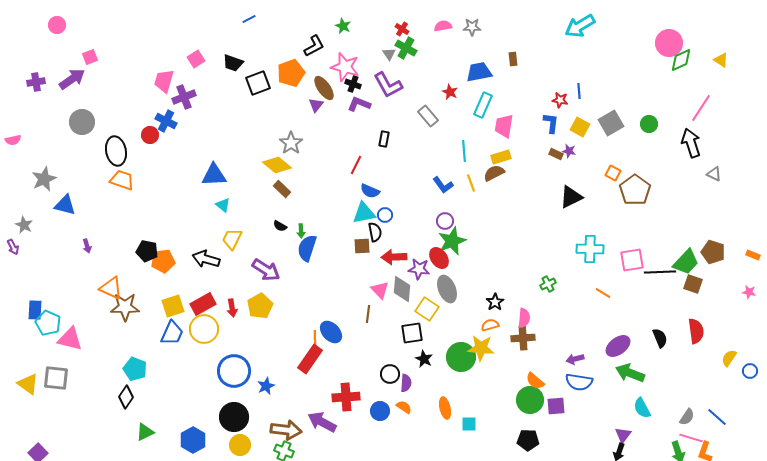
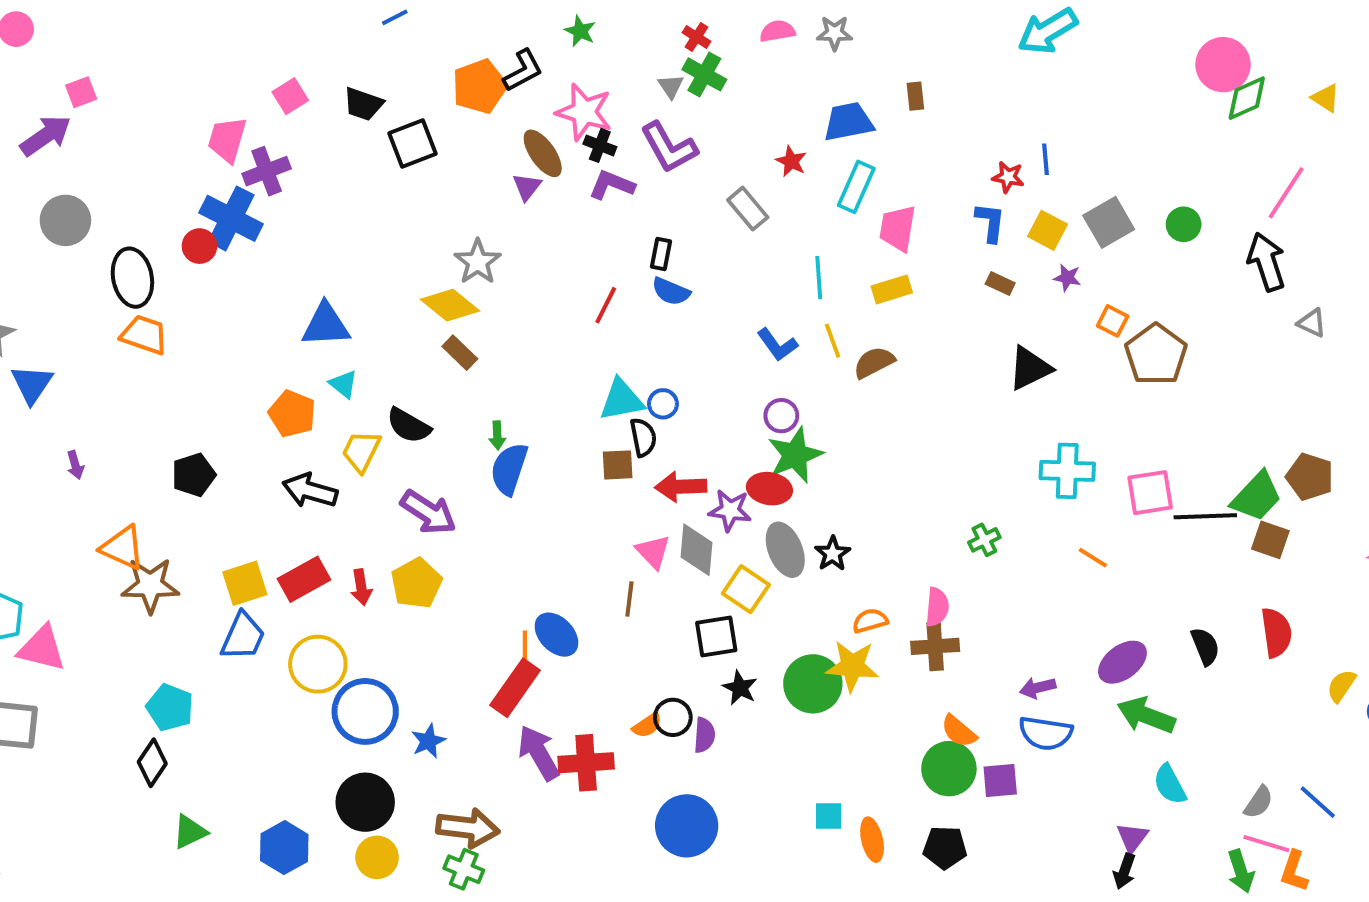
orange pentagon: (291, 73) -> (480, 86), moved
blue cross: (166, 121) -> (231, 218), size x1.4
purple star: (569, 151) -> (1067, 278), moved
brown semicircle: (494, 173) -> (874, 362), moved
blue semicircle: (370, 191) -> (671, 291), moved
blue triangle: (65, 205) -> (32, 384), turned 50
black semicircle: (280, 226) -> (409, 426), moved, size x1.6
black pentagon: (147, 251) -> (194, 475), turned -30
red ellipse: (439, 258) -> (769, 489), turned -45
orange pentagon: (163, 261) -> (292, 414), moved, turned 30
black star: (495, 302) -> (833, 554), moved
yellow circle: (204, 329) -> (318, 664), moved
orange semicircle: (404, 407) -> (647, 725), moved, turned 112
orange ellipse: (445, 408) -> (872, 840), moved
blue circle: (380, 411) -> (687, 826), moved, size x1.6
purple arrow: (322, 422) -> (539, 753), moved, turned 32

